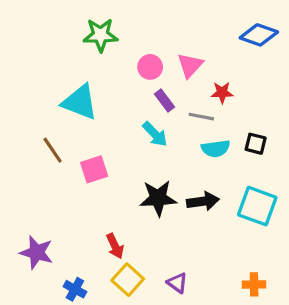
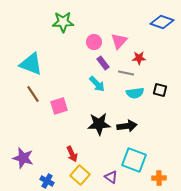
cyan triangle: (80, 102) -> (31, 64), moved
cyan square: (257, 206) -> (134, 160), moved

